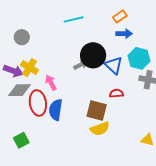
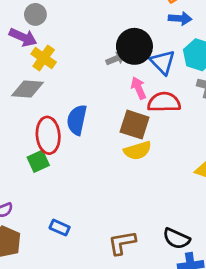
purple arrow: (13, 71) -> (23, 37), moved
pink arrow: (51, 82) -> (139, 88), moved
red semicircle: (116, 93) -> (164, 102), size x1.6
red ellipse: (38, 103) -> (48, 135), moved
green square: (21, 140) -> (38, 161), moved

